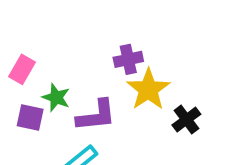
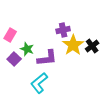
purple square: (30, 118) -> (14, 59), turned 32
black cross: (186, 120) -> (92, 46), moved

